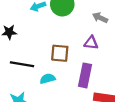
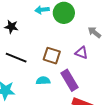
purple rectangle: (85, 75) -> (69, 80), turned -55
cyan semicircle: (48, 79) -> (43, 81), moved

